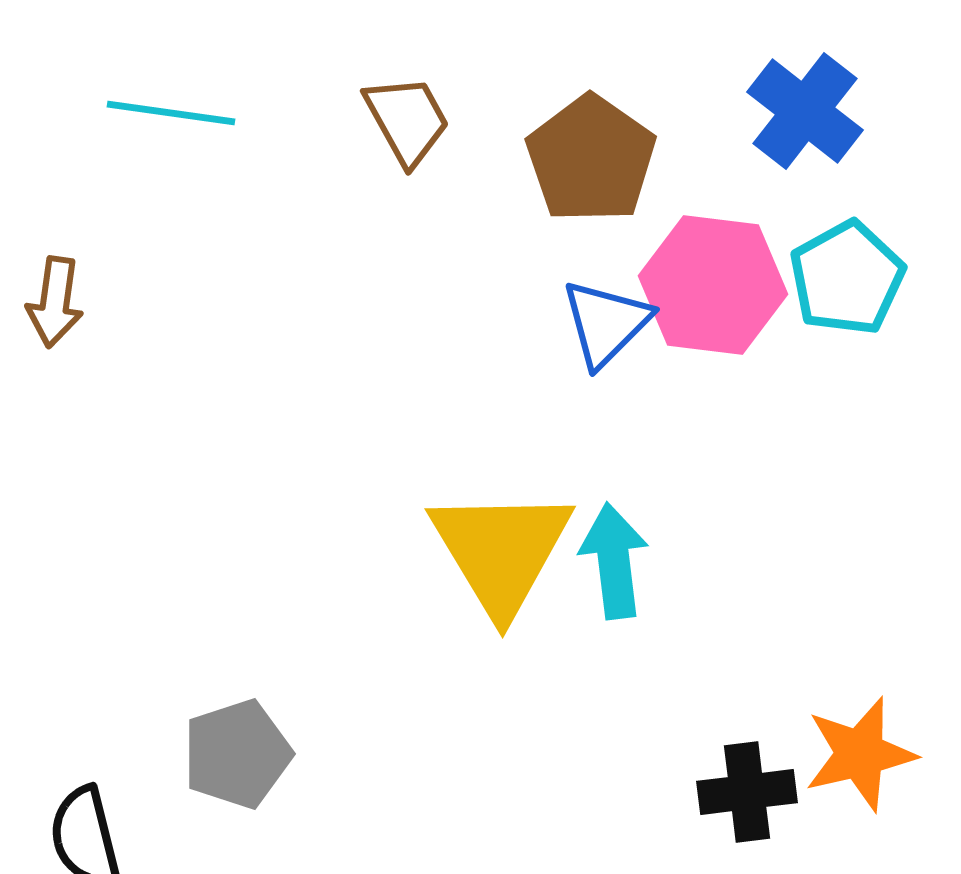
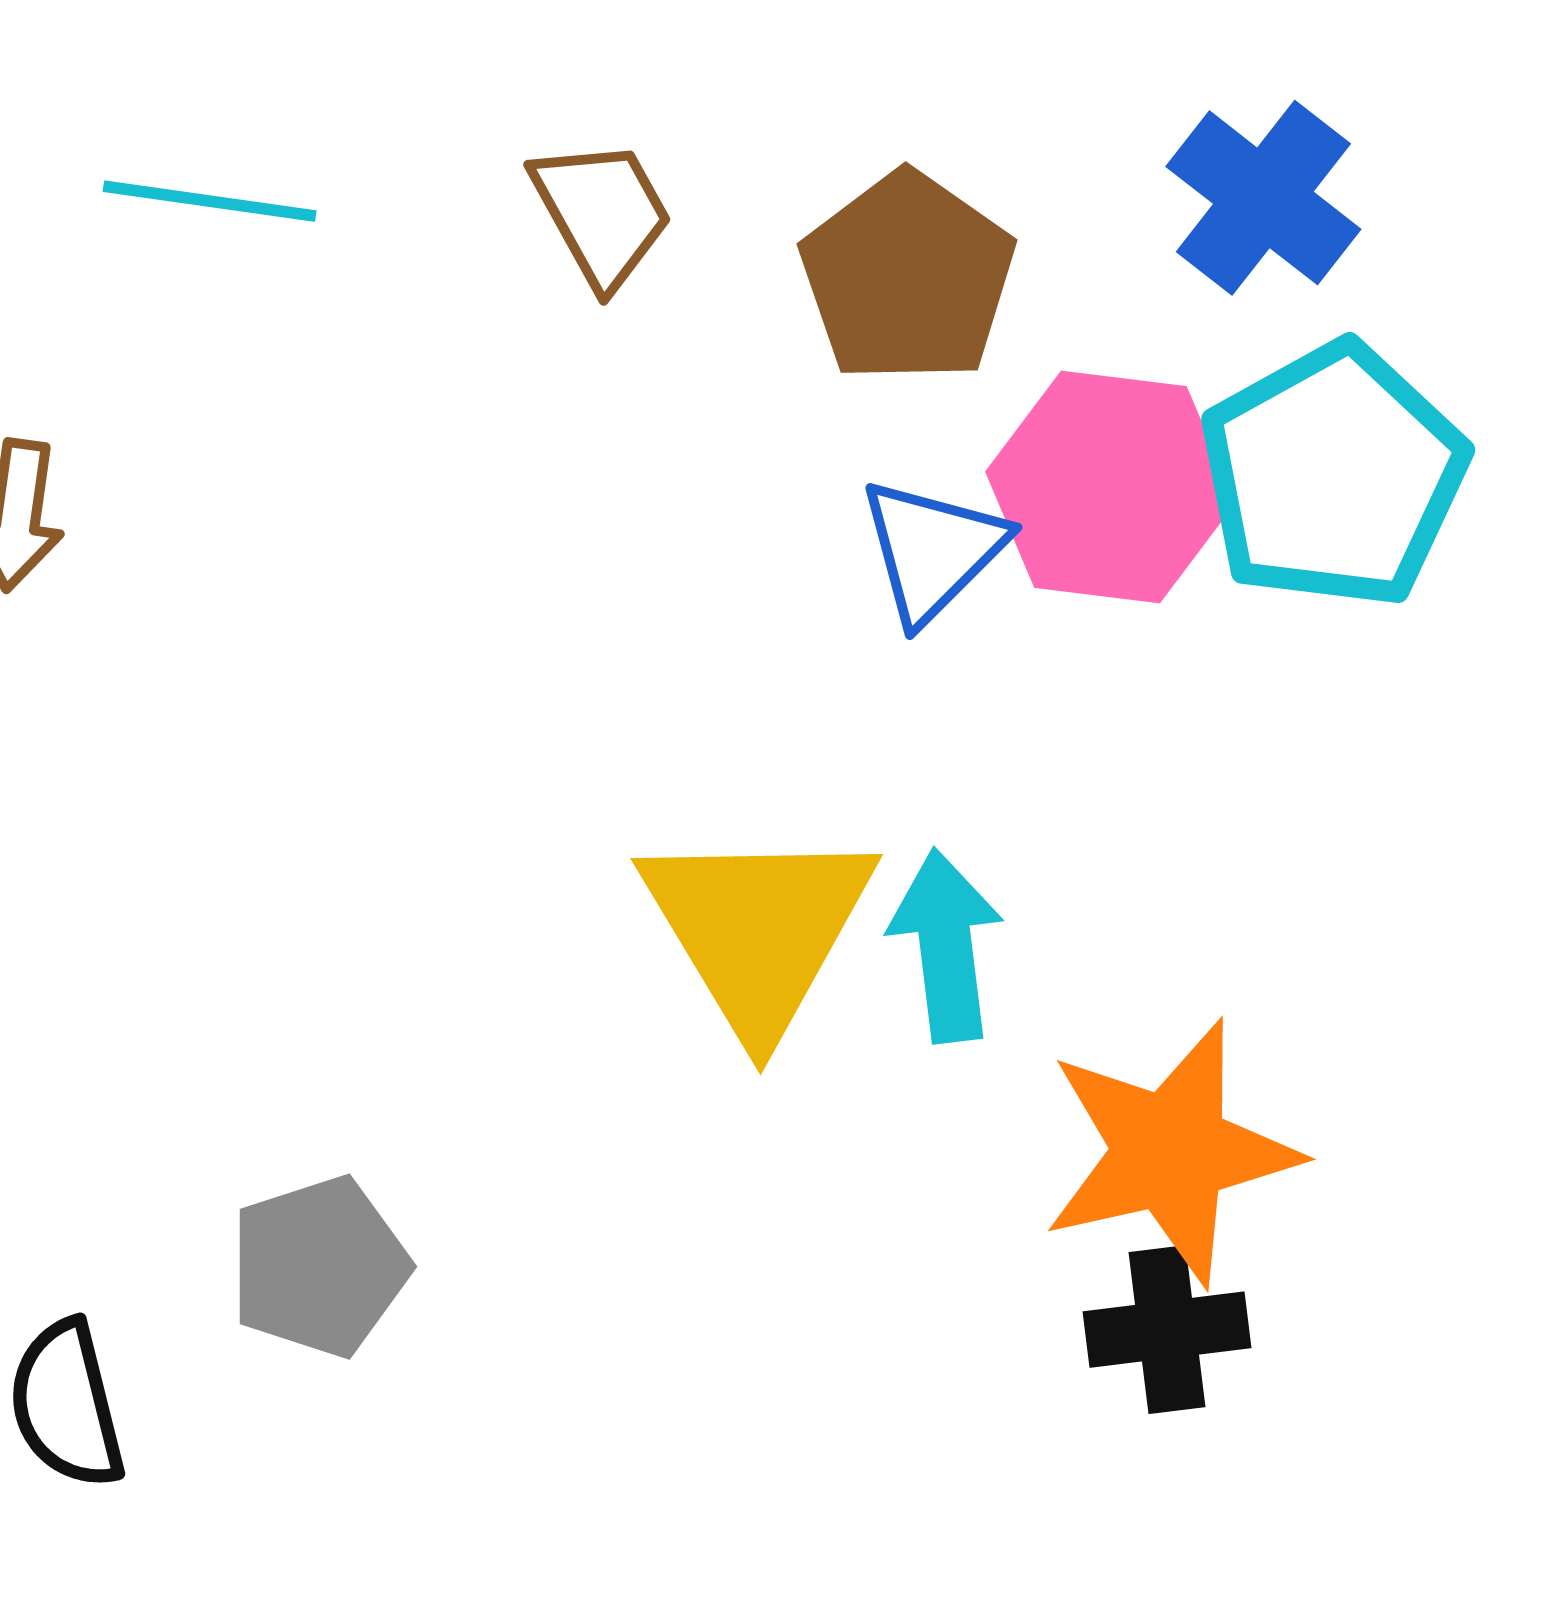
cyan pentagon: (847, 278) -> (1333, 475), size x1.4
orange star: (860, 754) -> (1170, 1152), moved, size x1.4

